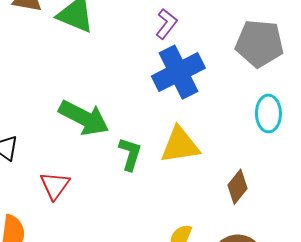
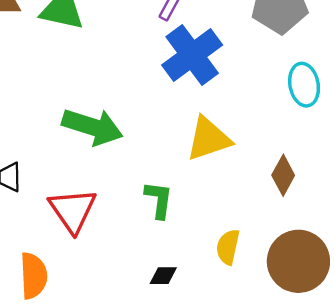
green L-shape: (130, 154) -> (159, 200), moved
red triangle: (55, 185) -> (73, 210), size x1.4

